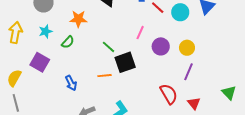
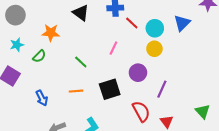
purple circle: (161, 46) -> (138, 73), moved
yellow circle: (187, 48) -> (154, 49), moved
black square: (125, 62) -> (110, 89), moved

